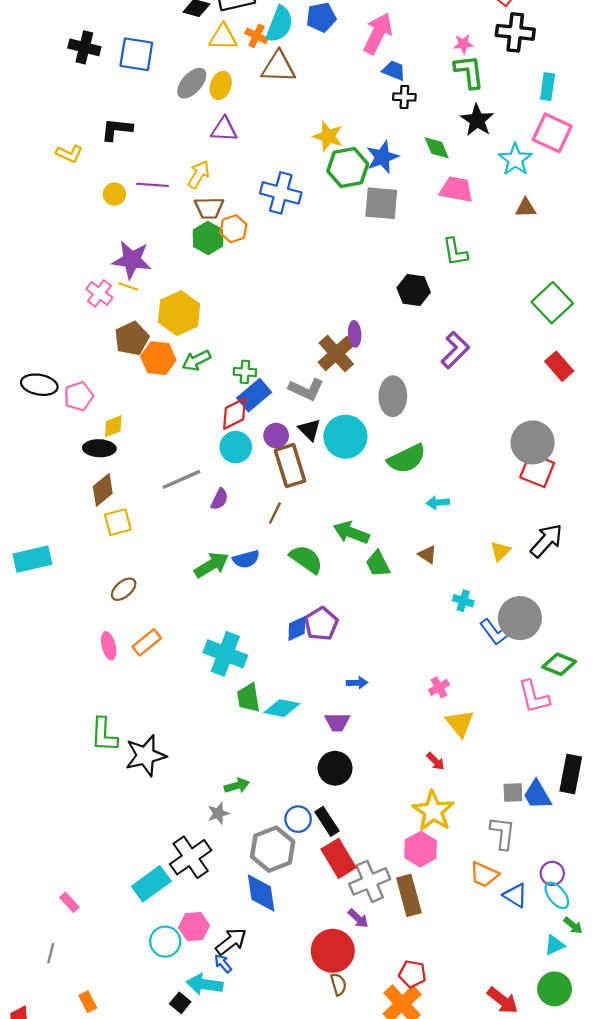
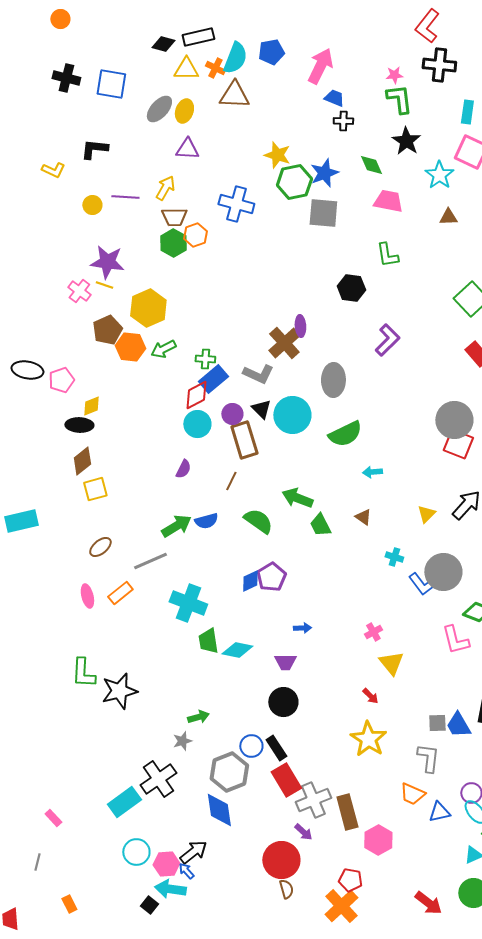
gray line: (181, 479) -> (150, 561), moved
pink hexagon: (421, 849) -> (378, 840), moved
blue triangle: (515, 895) -> (439, 812), turned -45
pink hexagon: (194, 927) -> (166, 864), moved

